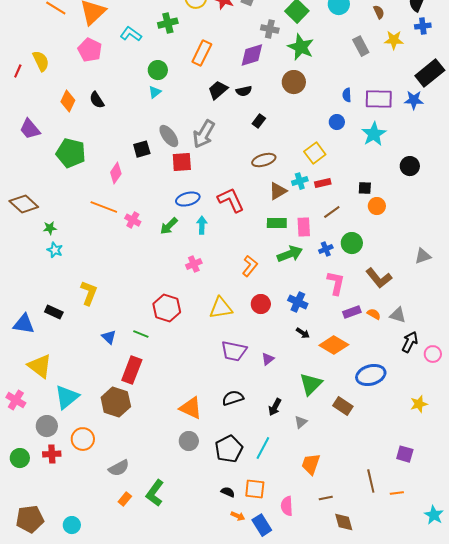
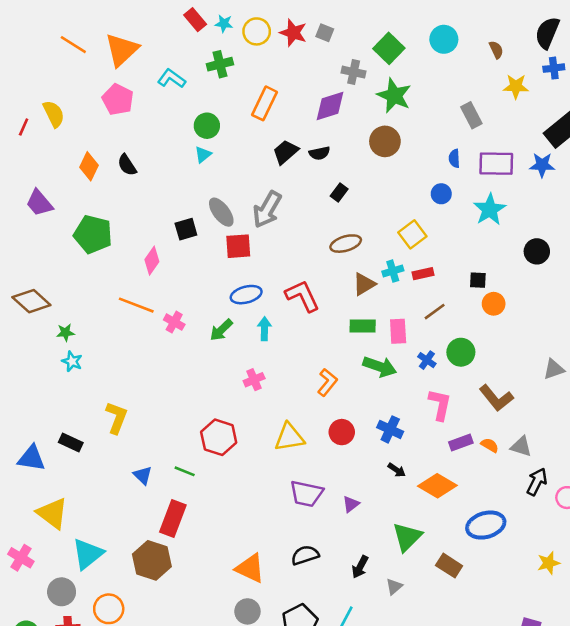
gray rectangle: (361, 46) -> (471, 115), moved
blue cross: (326, 249) -> (427, 360), turned -32
green arrow: (290, 254) -> (380, 367), turned 40

